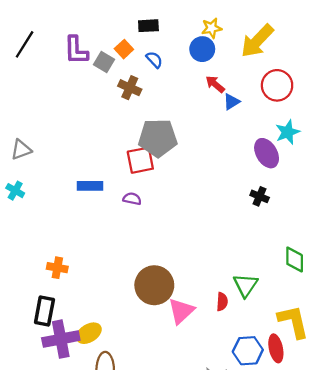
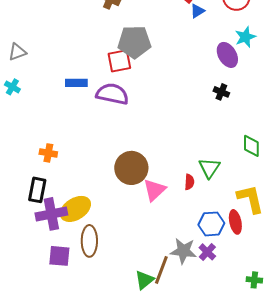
purple semicircle: (132, 199) -> (112, 94), size x2.0
yellow ellipse: (89, 333) -> (75, 209), size x1.4

